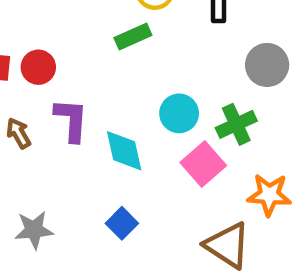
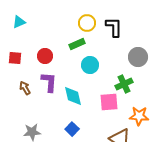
red circle: (38, 67) -> (45, 56), moved
cyan circle: (179, 113) -> (90, 65), moved
pink square: (203, 164) -> (109, 102), turned 36

